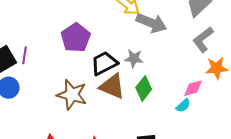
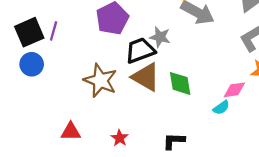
gray star: (134, 58) -> (160, 37), moved
green diamond: (144, 88) -> (180, 83), turned -55

